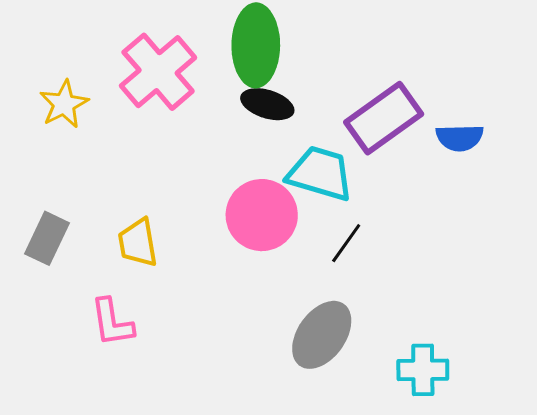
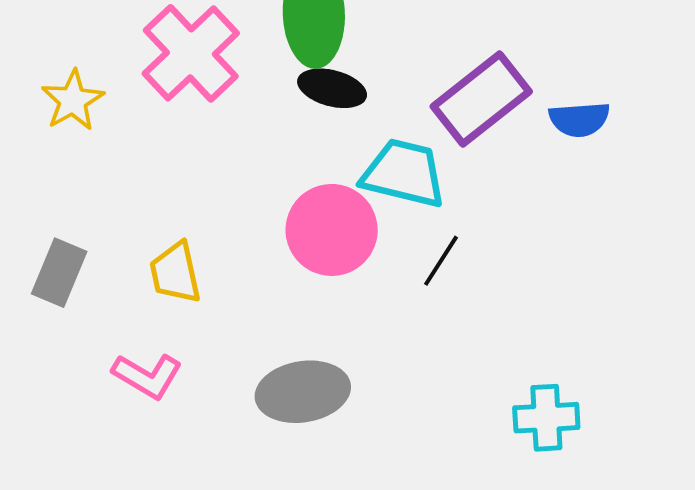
pink L-shape: (112, 322) -> (147, 376), turned -48
gray ellipse: (322, 335) -> (303, 392), moved, turned 48

